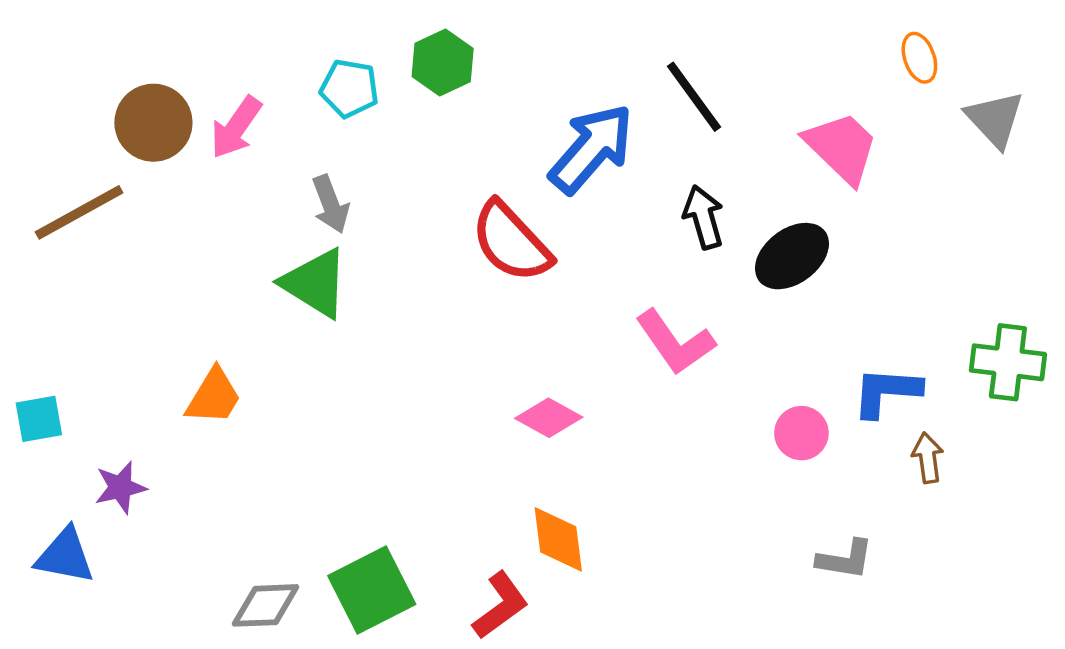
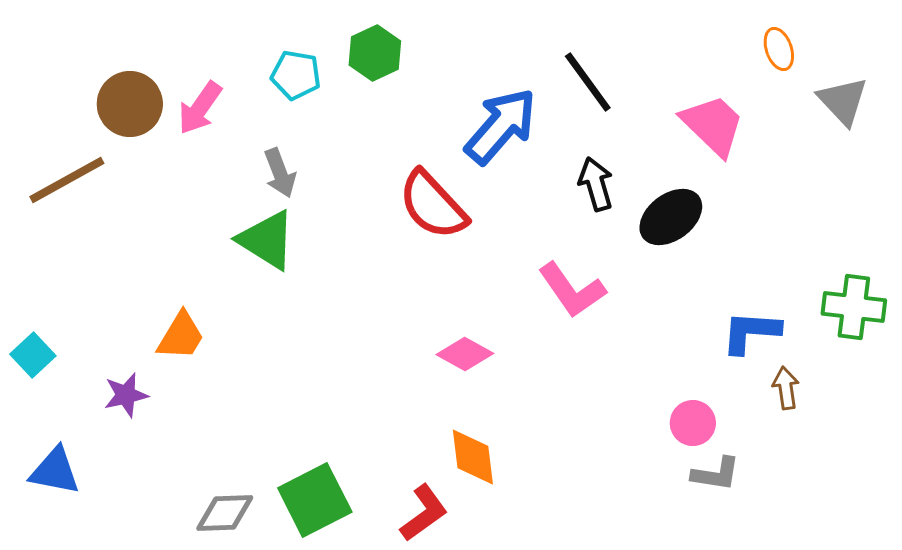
cyan square: (39, 419) -> (33, 355), turned -33
pink circle: (801, 433) -> (693, 423), moved
purple star: (120, 487) -> (126, 395), moved

